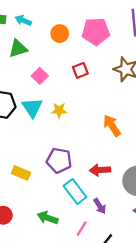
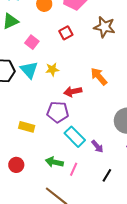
red arrow: (100, 170) -> (73, 91), moved
pink line: (82, 229) -> (74, 169), moved

